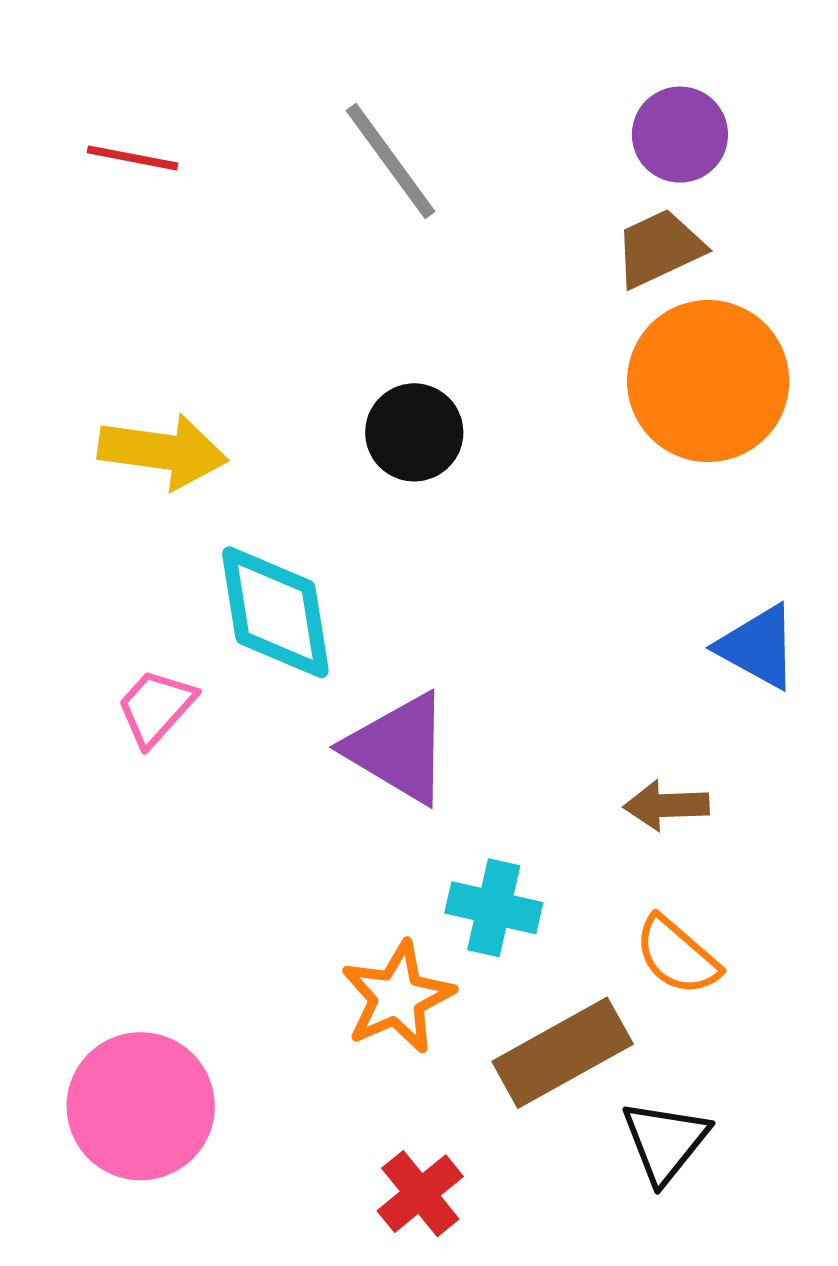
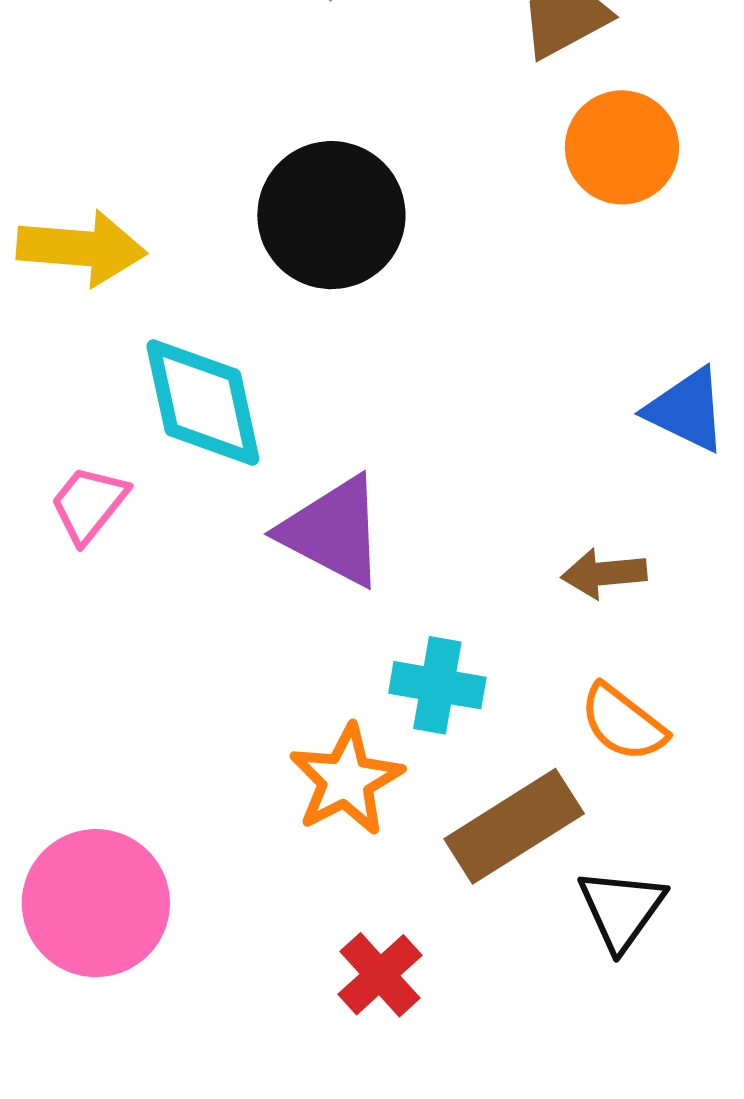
orange circle: (708, 381) -> (622, 147), size x0.7
black circle: (414, 432) -> (331, 215), size x1.5

